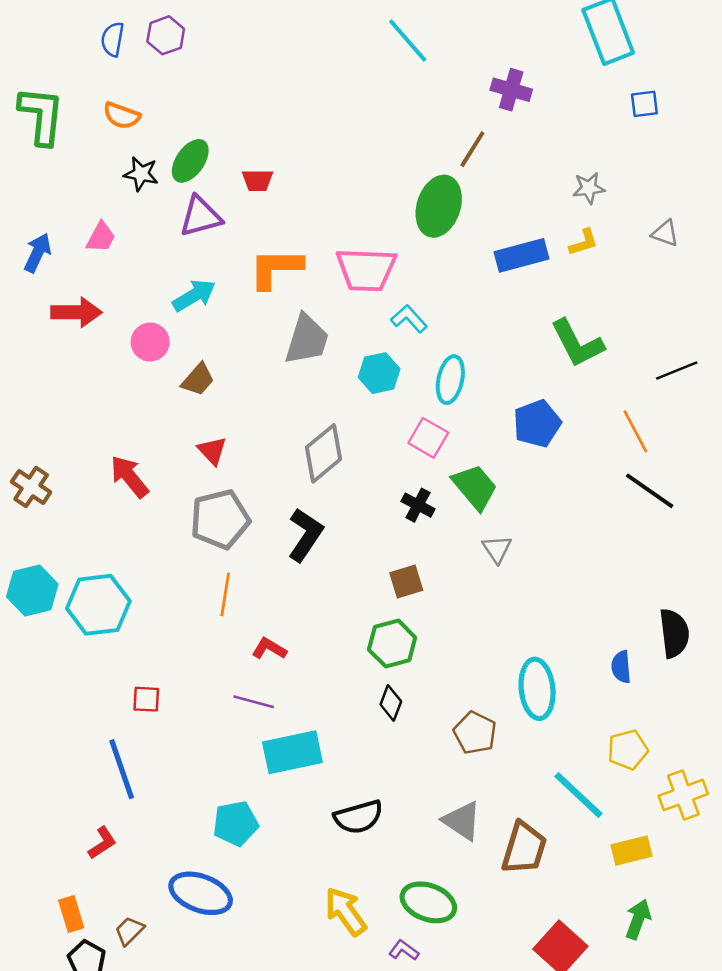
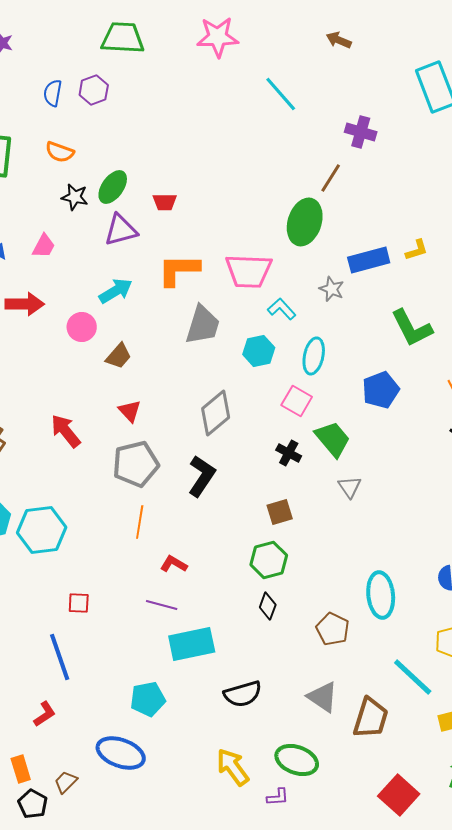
gray star: (589, 188) -> (332, 289), moved, turned 30
purple L-shape: (404, 950) -> (278, 797), turned 140

